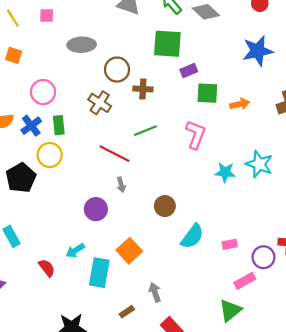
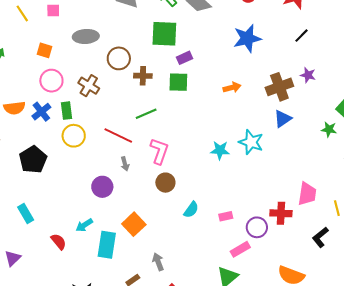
orange square: (14, 55) -> (44, 50), moved
green square: (207, 93) -> (178, 82), moved
brown cross: (100, 103) -> (89, 86), moved
pink L-shape: (196, 135) -> (159, 151), moved
yellow circle: (50, 155) -> (74, 136), moved
cyan semicircle: (192, 236) -> (191, 210), size x0.7

